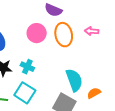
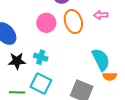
cyan semicircle: (74, 80) -> (101, 60), moved
orange semicircle: (94, 93) -> (110, 76), turned -144

